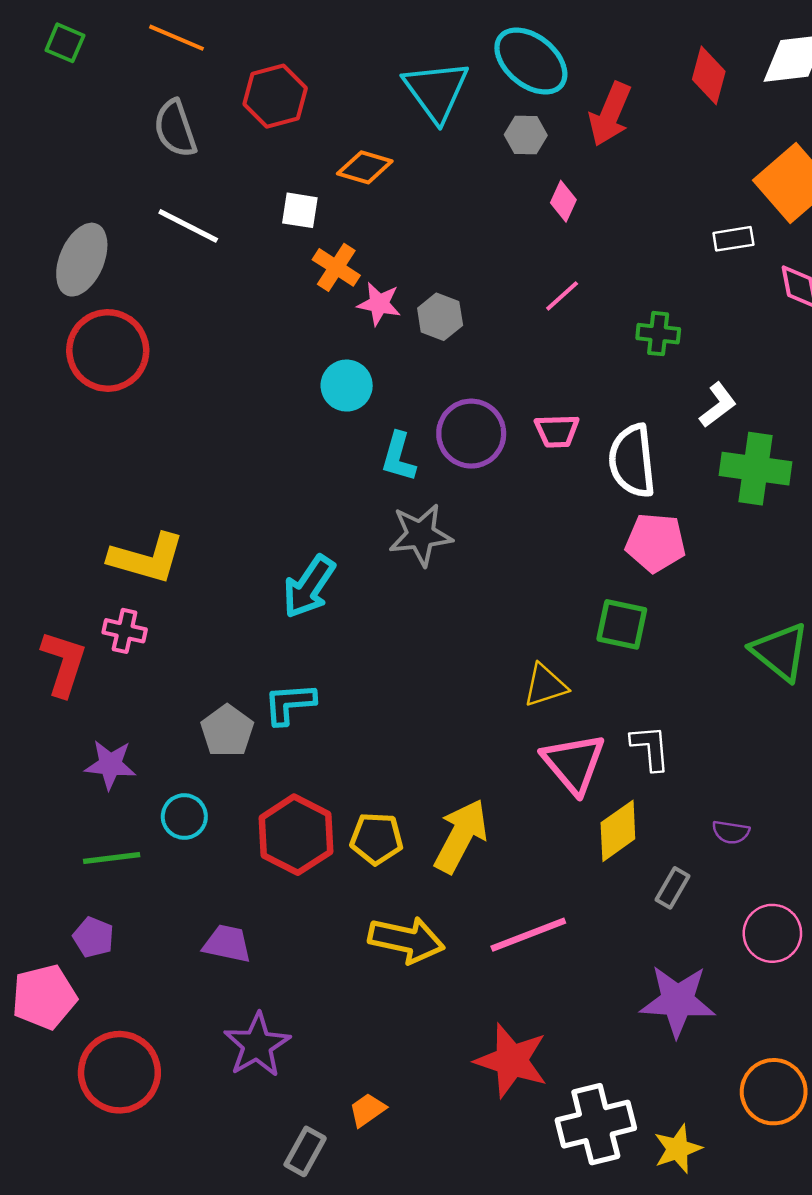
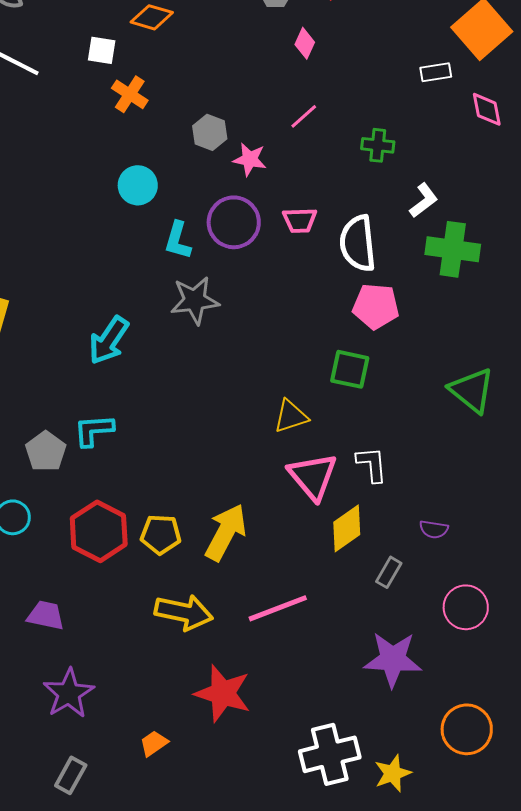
pink star: (379, 304) -> (250, 159), moved
red star: (511, 1061) -> (223, 693), moved
gray rectangle: (305, 1151) -> (71, 775), moved

